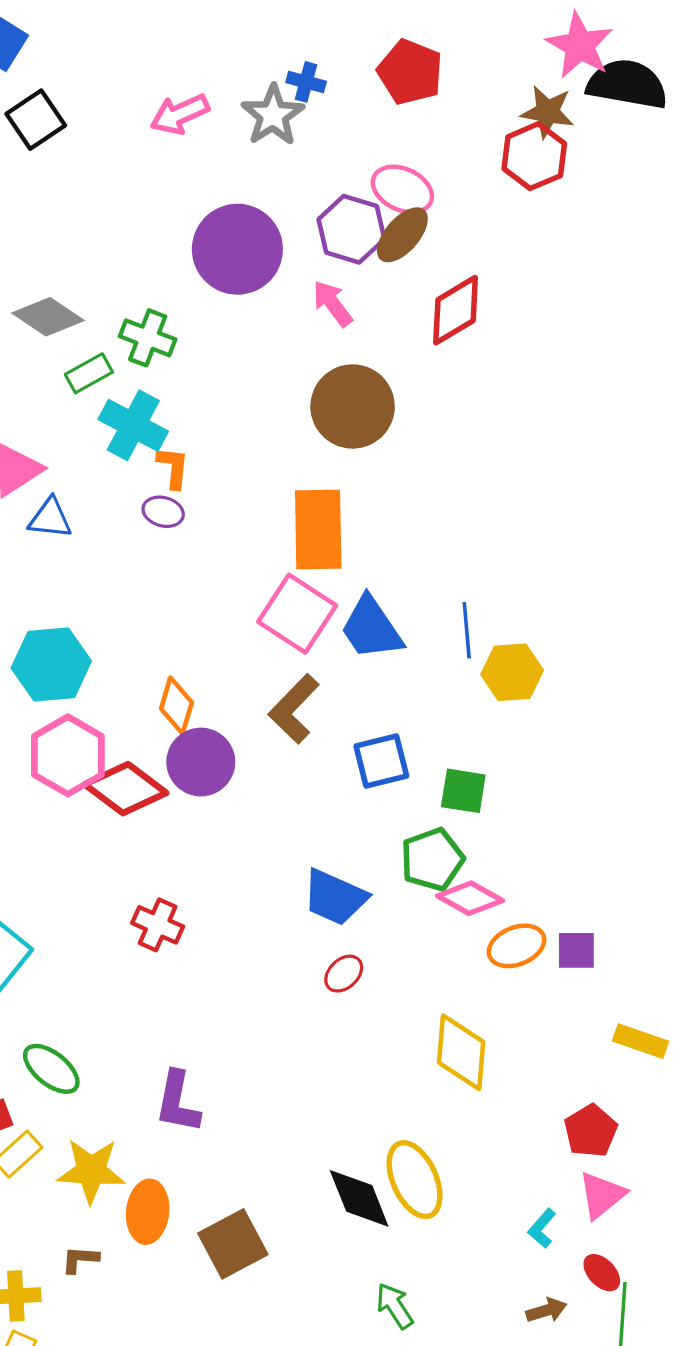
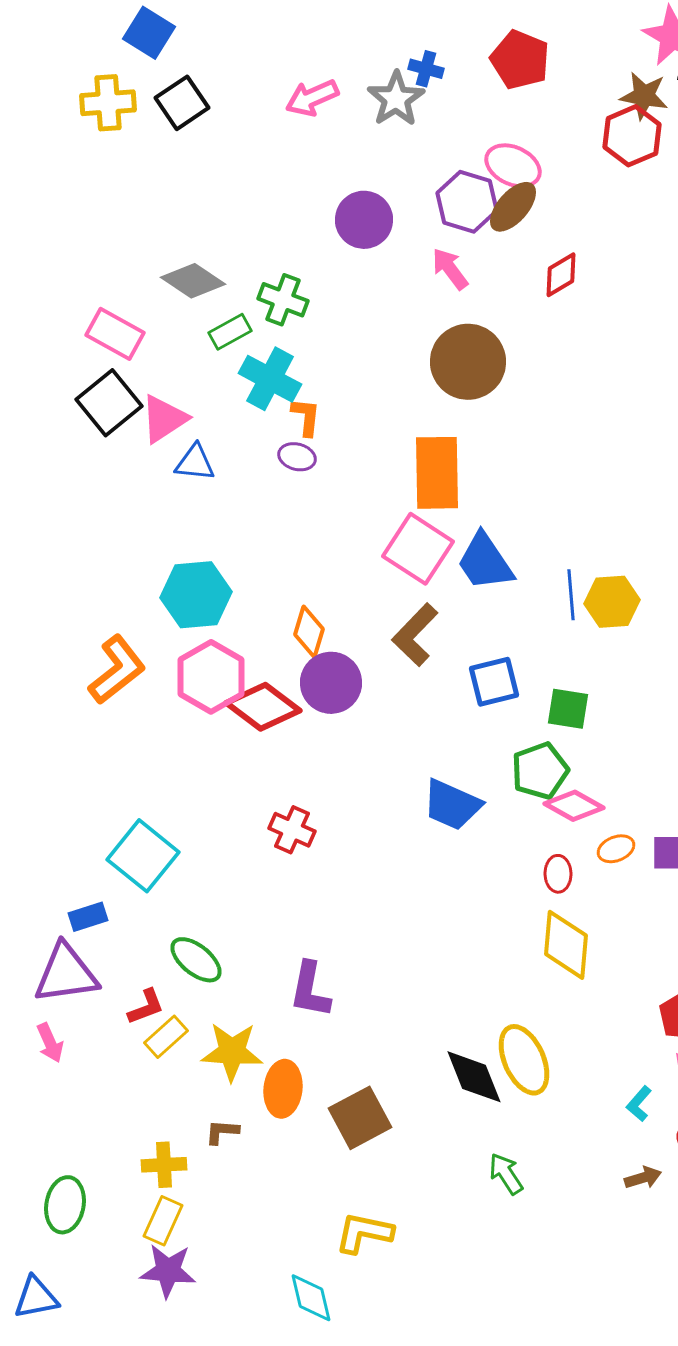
purple circle: (237, 249) -> (364, 220), size x0.7
red diamond: (456, 310) -> (561, 275), size x0.7
blue line: (467, 630) -> (571, 595), moved
orange ellipse: (516, 946) -> (616, 849), size x0.7
red ellipse: (344, 974) -> (558, 874), moved, turned -48

